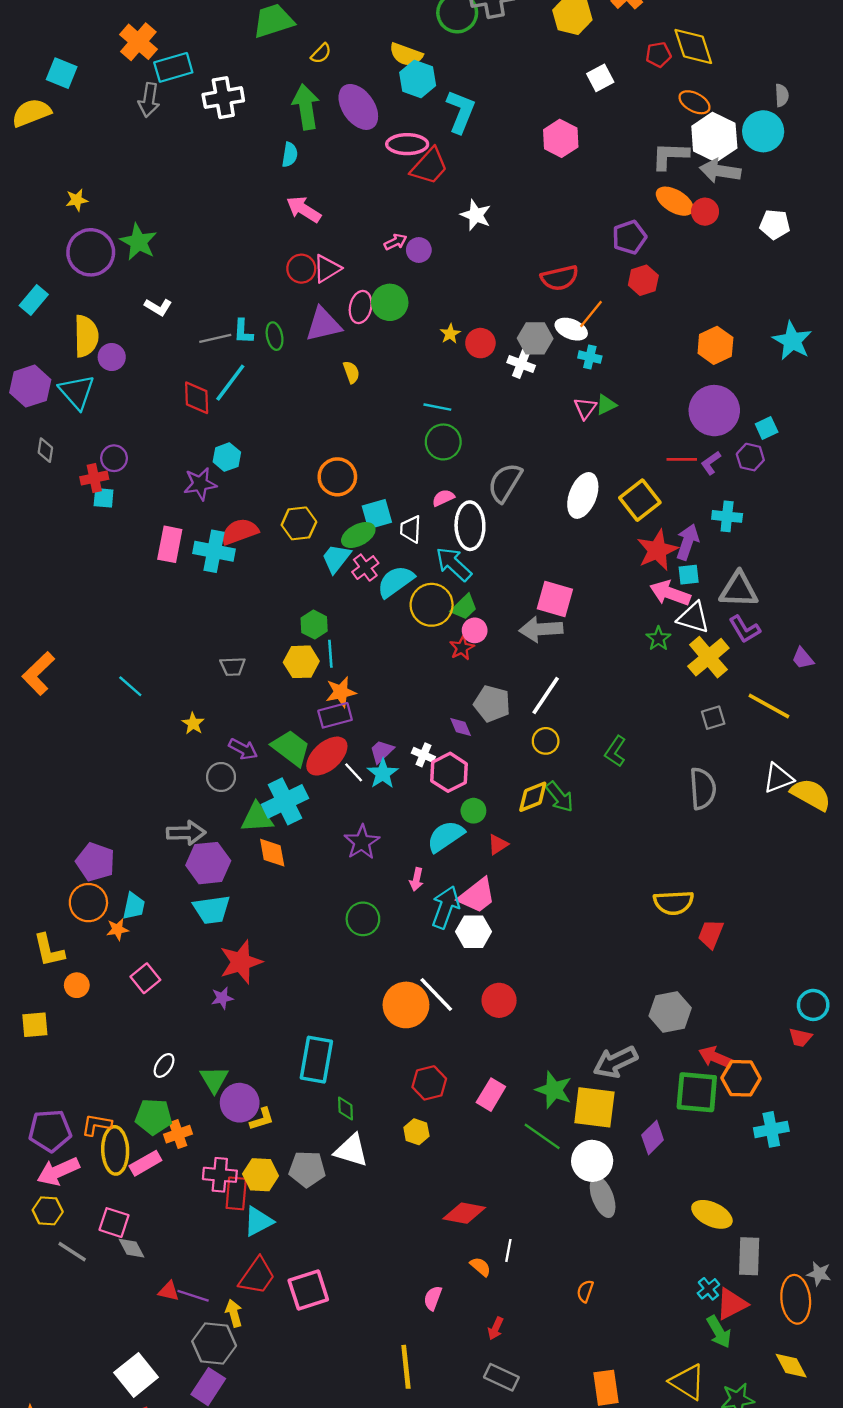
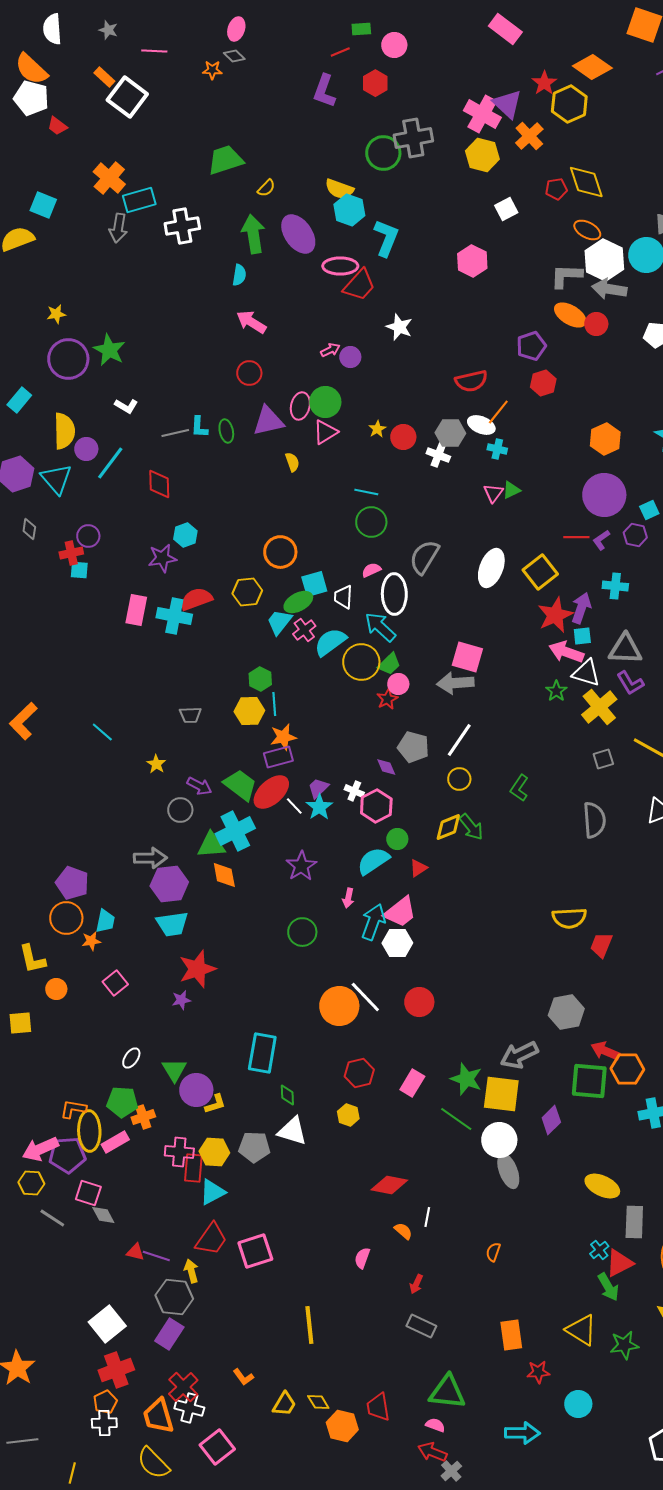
pink triangle: (327, 269) -> (325, 432), moved
cyan line: (230, 383) -> (110, 463), moved
purple pentagon: (50, 1131) -> (67, 1155), moved
yellow line: (406, 1367) -> (309, 1325), moved

